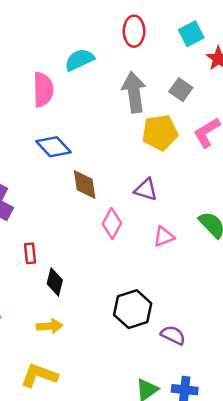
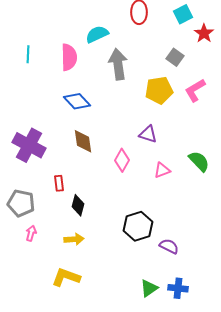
gray arrow: (134, 92) -> (118, 64), moved
brown diamond: (85, 184) -> (83, 141), moved

